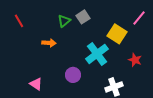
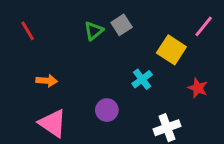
orange arrow: (49, 43) -> (47, 81), moved
cyan cross: (97, 54) -> (142, 79), size x0.6
pink triangle: (36, 84) -> (53, 123), size x1.5

